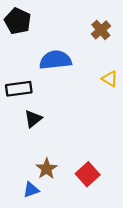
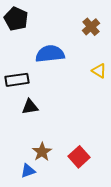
black triangle: (33, 119) -> (30, 107), turned 30

